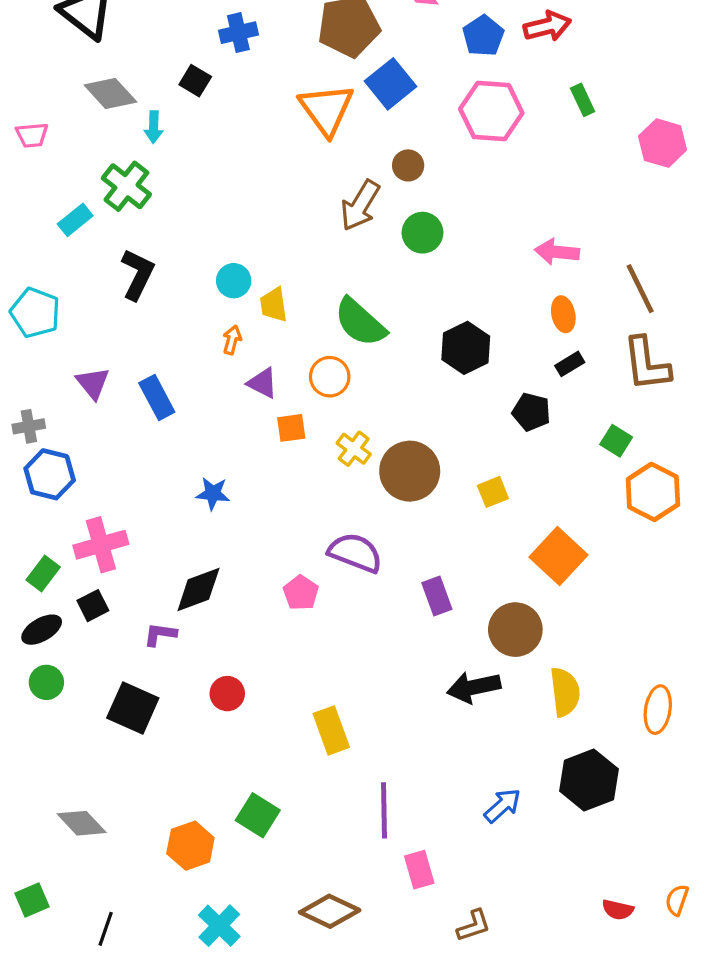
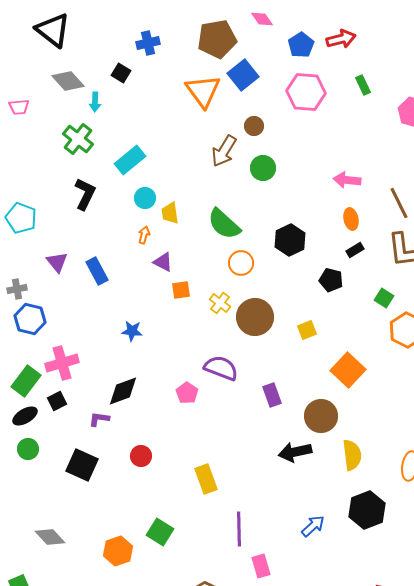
cyan rectangle: (75, 220) -> (130, 160), moved, size x1.4
orange circle: (330, 377) -> (241, 263), moved
green rectangle: (43, 574) -> (26, 381), size x1.4

